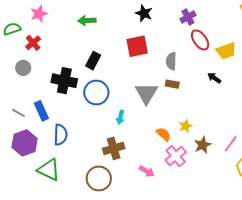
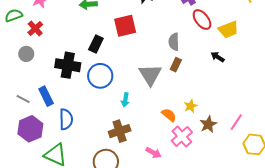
red square: (137, 46) -> (125, 26), moved
brown rectangle: (172, 84) -> (176, 65), turned -72

